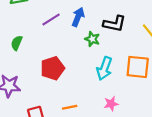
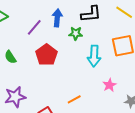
green semicircle: (17, 43) -> (10, 57), turned -40
red pentagon: (52, 68) -> (46, 55), moved

